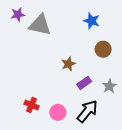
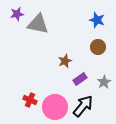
blue star: (92, 21) -> (97, 20), moved
pink circle: (58, 112) -> (55, 107), size x1.6

